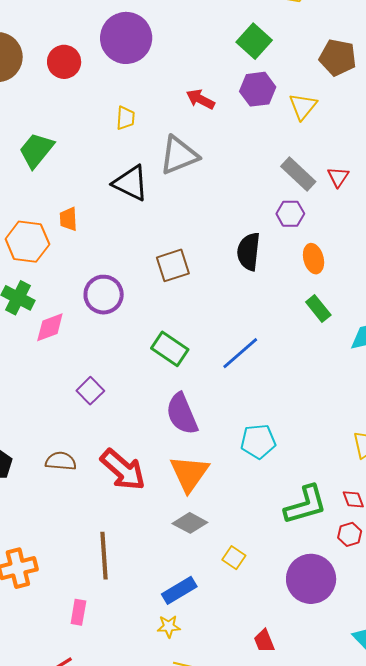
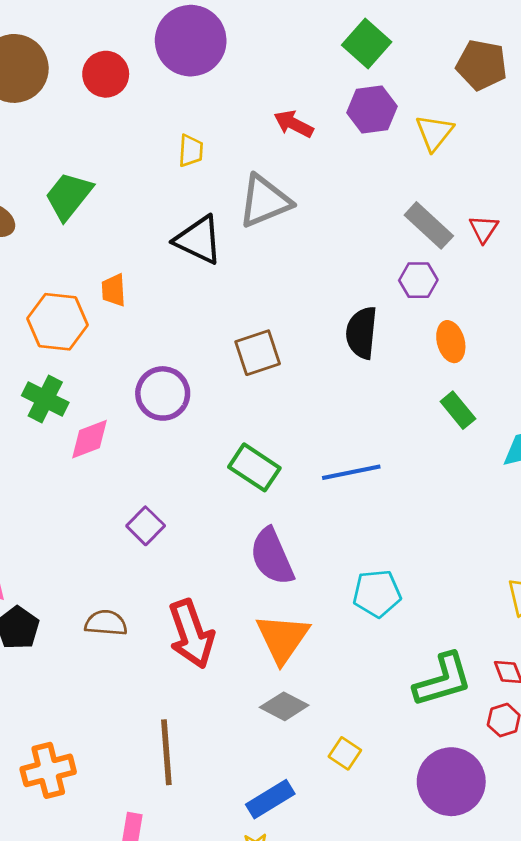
blue line: (240, 353) -> (351, 472), turned 30
red arrow: (123, 470) -> (191, 634), turned 30

